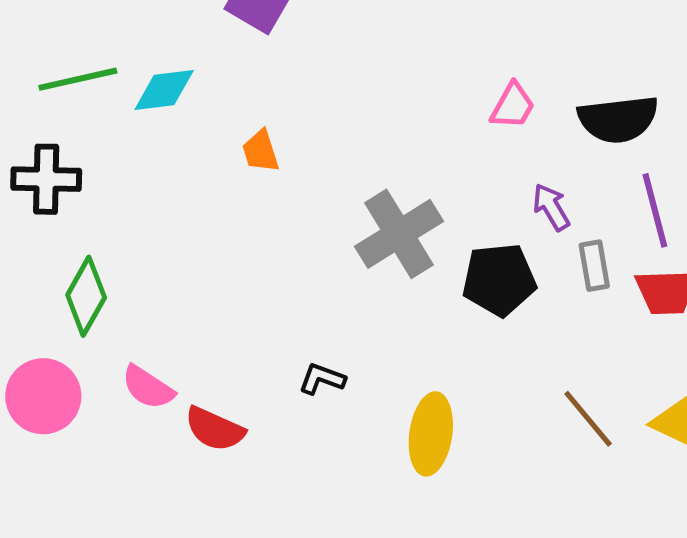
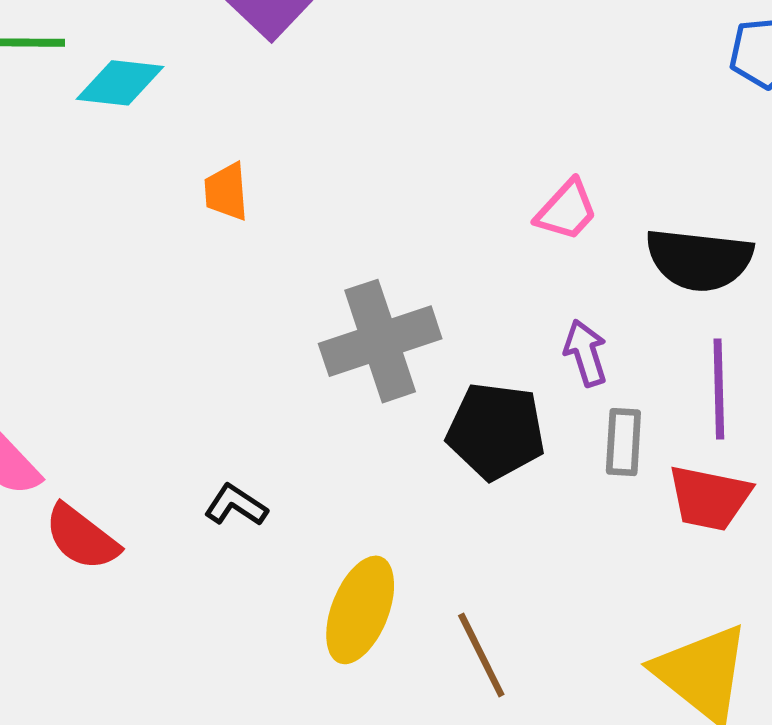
brown line: (588, 419) -> (481, 655), moved

